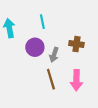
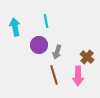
brown cross: (76, 44) -> (87, 57), moved, turned 32

